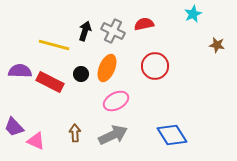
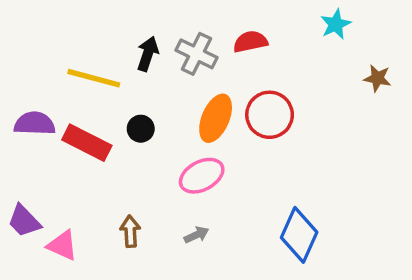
orange ellipse: (107, 68) -> (216, 118), moved
gray arrow: (113, 135) -> (196, 235), size x0.5
blue diamond: (172, 135) -> (299, 235), turned 56

